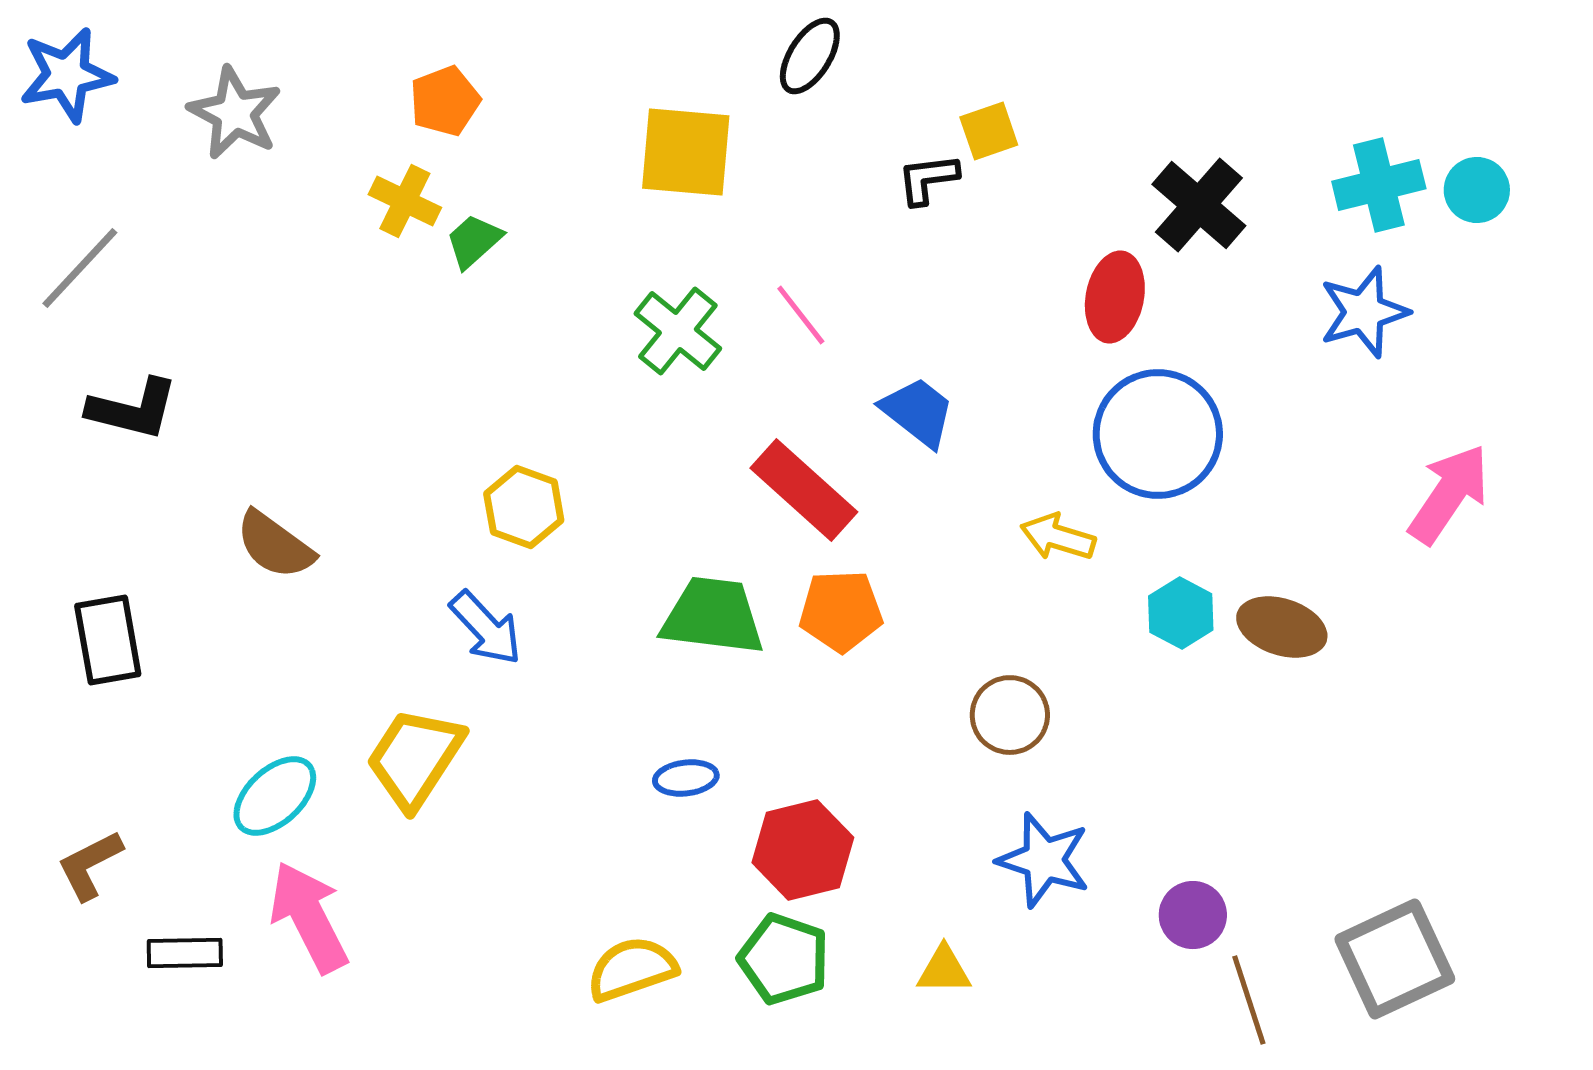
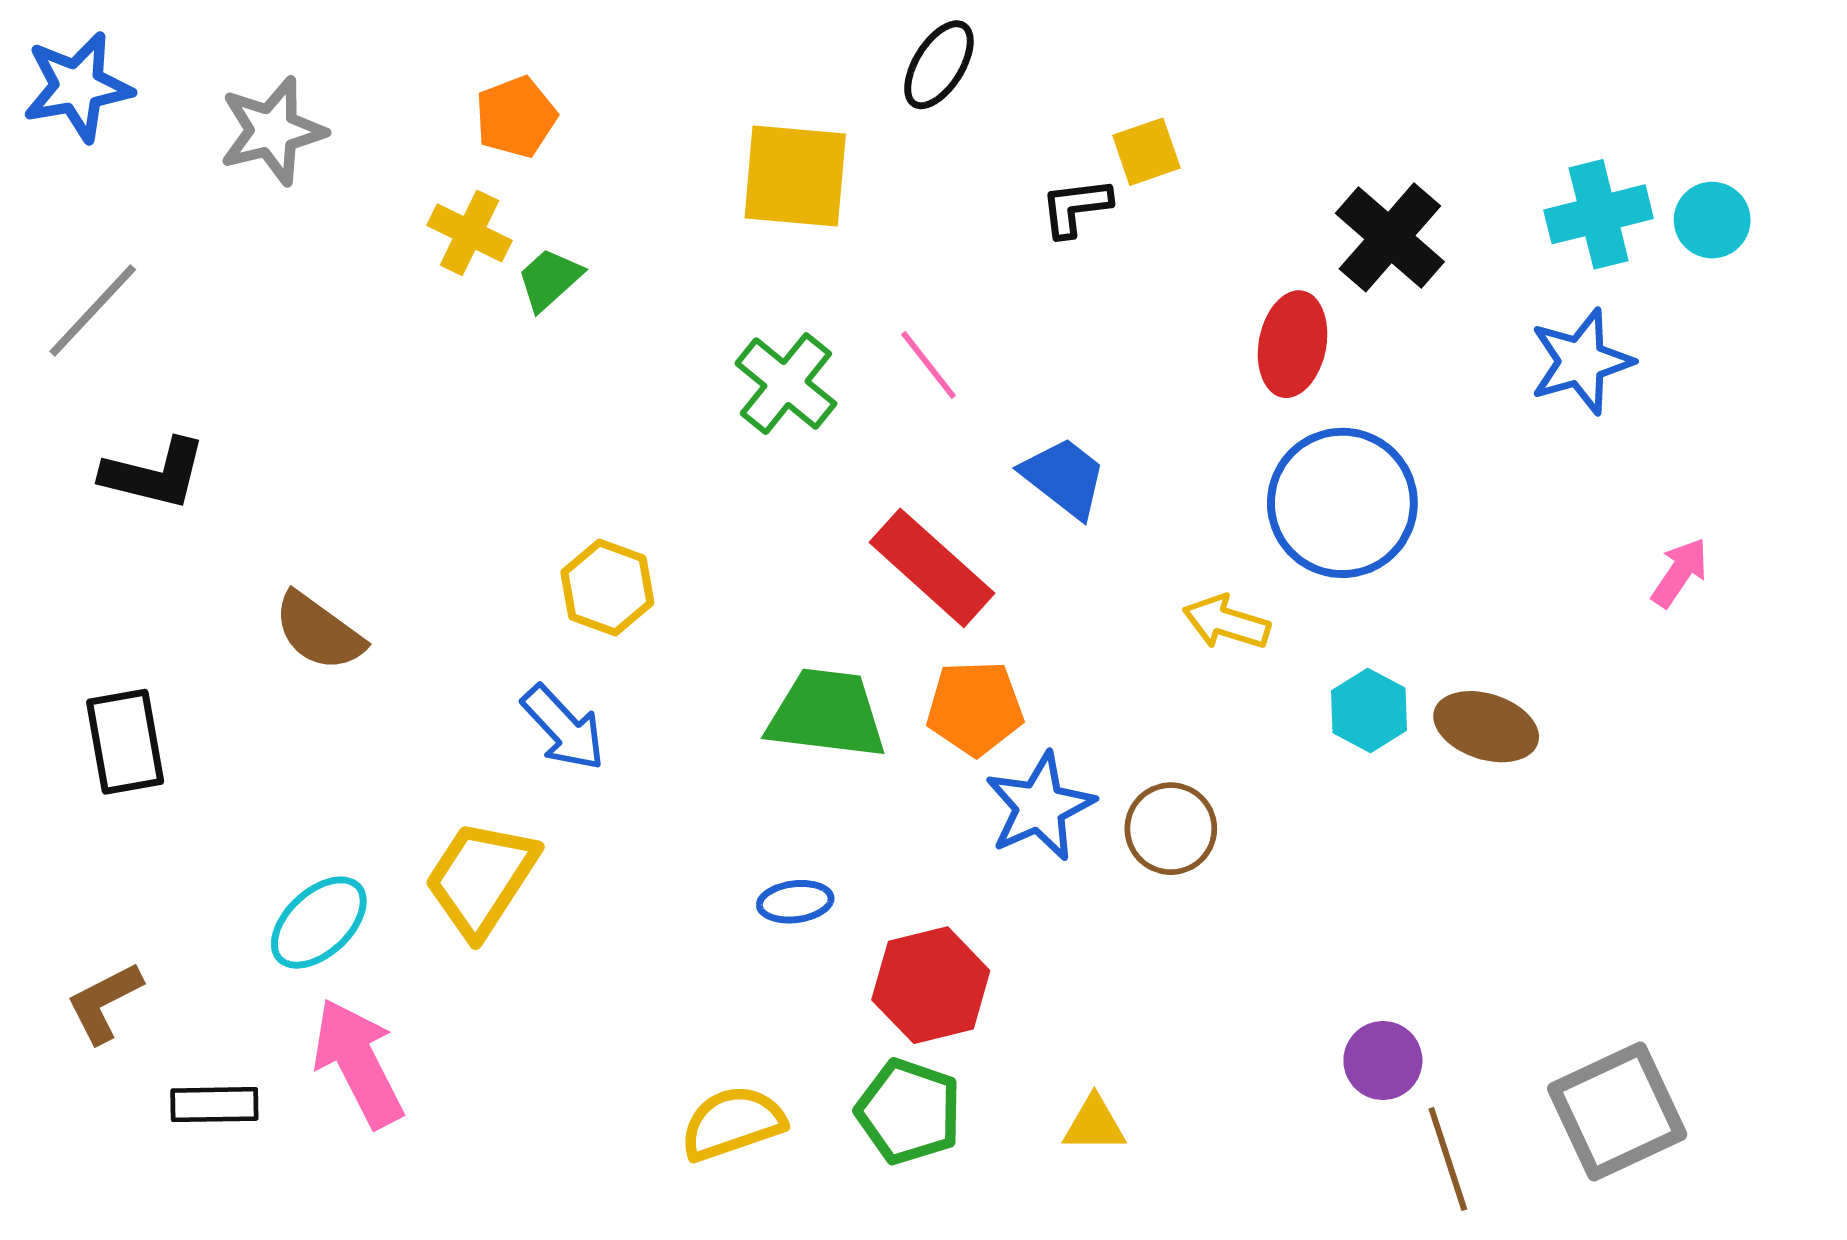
gray star: (235, 113) -> (272, 131), turned 30
pink arrow: (1449, 494) -> (1680, 572), size x0.6
blue star: (1044, 860) -> (1040, 807), moved, turned 30

